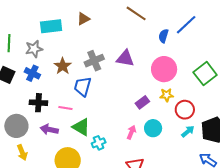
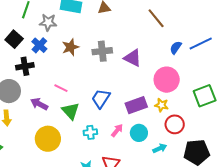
blue trapezoid: (83, 86) -> (101, 99), moved
purple rectangle: (142, 102) -> (136, 105), size x1.5
black cross: (38, 103) -> (25, 66), moved, turned -30
cyan arrow: (188, 131) -> (160, 148), moved
cyan cross: (99, 143) -> (90, 132), moved

